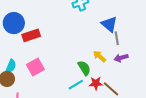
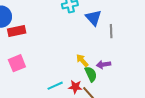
blue triangle: (109, 24) -> (93, 18), moved
gray line: (117, 38) -> (111, 31), moved
green semicircle: (84, 68) -> (91, 74), moved

